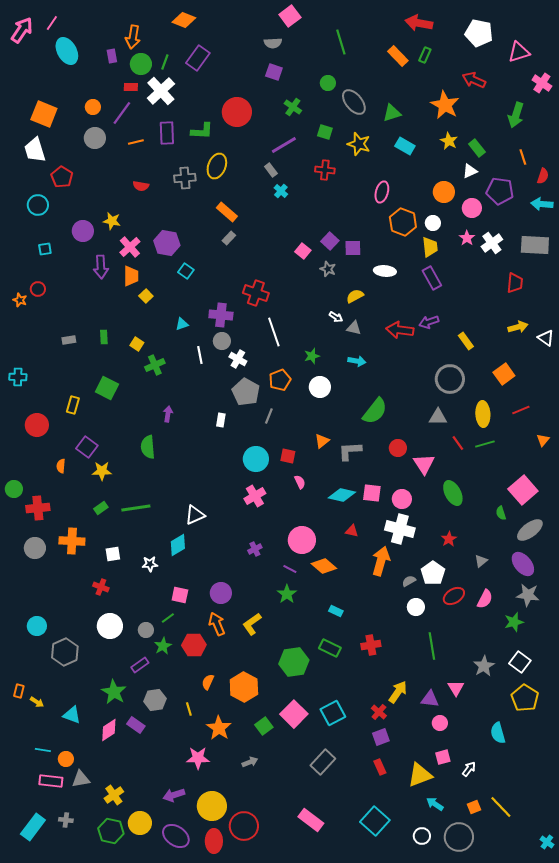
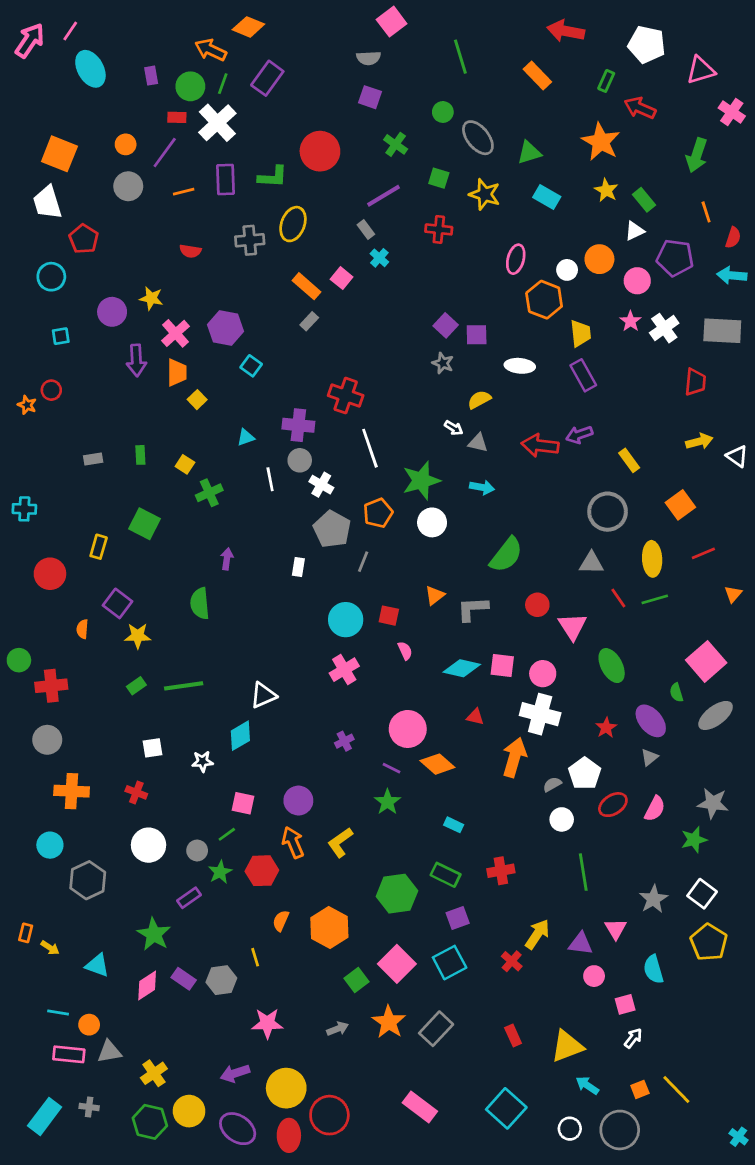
orange arrow: (133, 37) -> (211, 50), moved, turned 105
green rectangle: (425, 55) -> (606, 81), moved
white circle: (433, 223) -> (567, 270), moved
pink square: (303, 251) -> (342, 278), moved
green star: (312, 356) -> (421, 481), size x1.8
orange cross: (72, 541) -> (72, 791), moved
purple ellipse: (523, 564) -> (651, 721), moved
gray hexagon: (155, 700) -> (221, 980), moved
orange star: (219, 728) -> (389, 1022), moved
cyan semicircle: (498, 733) -> (653, 969), moved
purple square: (381, 737) -> (458, 918), moved
pink square: (443, 757) -> (625, 1004), moved

